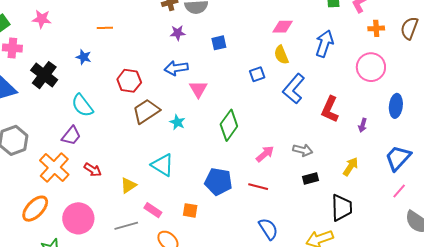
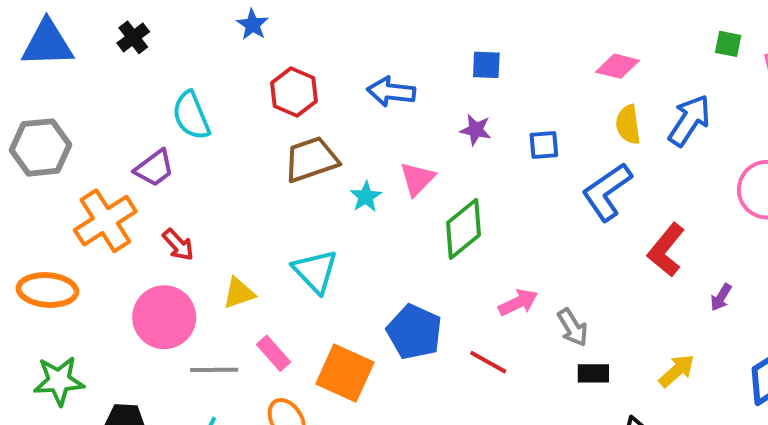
purple star: (178, 33) -> (476, 130), moved
yellow semicircle: (281, 55) -> (628, 124), moved
blue star: (84, 57) -> (253, 25), moved
black cross: (44, 75) -> (133, 37), size x0.6
pink triangle: (198, 89) -> (417, 179), moved
gray arrow: (303, 150) -> (573, 328), moved, turned 30
orange ellipse: (35, 209) -> (47, 290), turned 36
orange square: (190, 210) -> (345, 373), size x1.8
pink circle: (78, 218) -> (164, 317), moved

